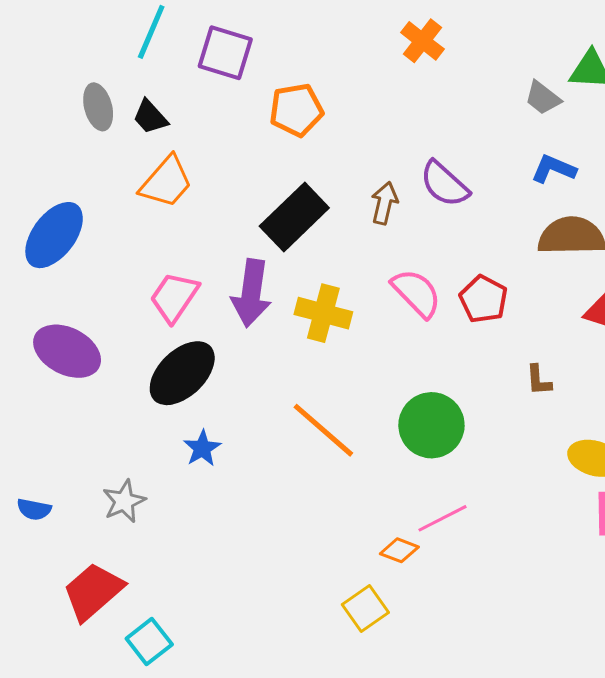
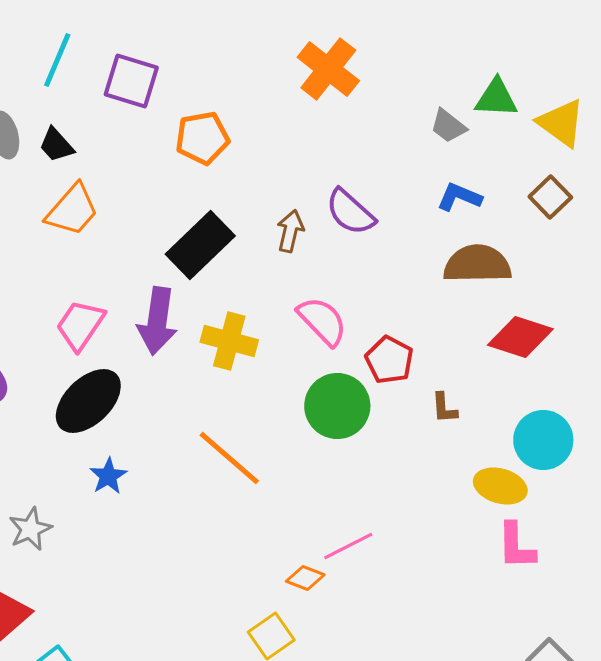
orange cross: (422, 41) -> (328, 69), size x1.4
red pentagon: (484, 299) -> (389, 360), moved
green circle: (431, 425) -> (337, 406), moved

